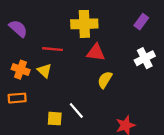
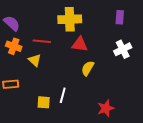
purple rectangle: (141, 22) -> (120, 17), turned -32
orange cross: (21, 70) -> (14, 46), moved
white line: (76, 111) -> (63, 95), turned 56

